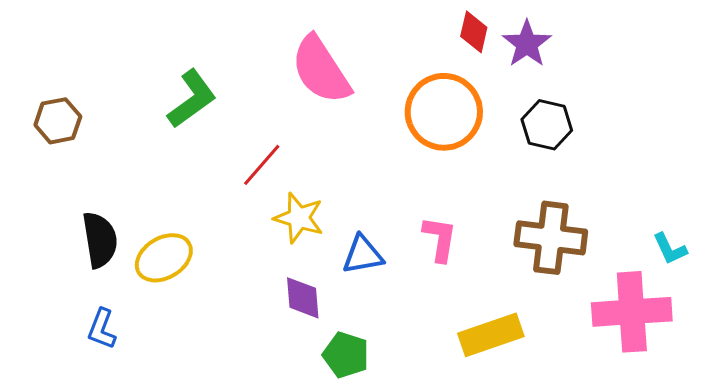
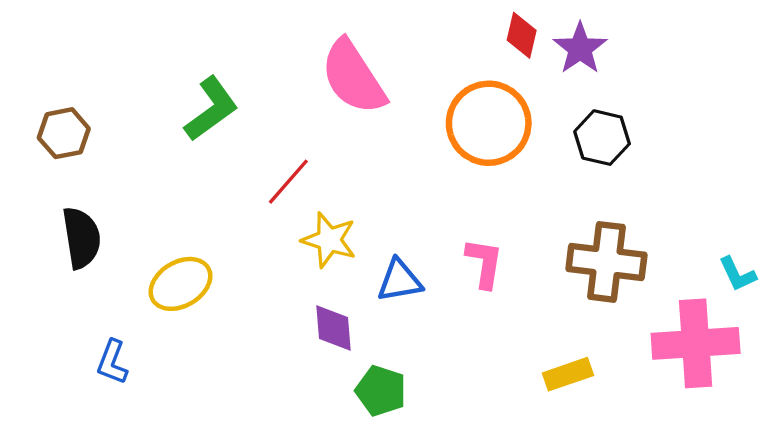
black semicircle: (100, 240) -> (81, 238), moved
yellow rectangle: (491, 335) -> (568, 374), moved, size x0.7

